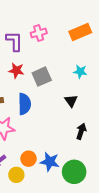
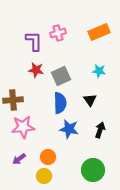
blue semicircle: (24, 104) -> (60, 103), moved
blue star: (50, 162) -> (69, 129), moved
yellow circle: (16, 175) -> (44, 176), moved

